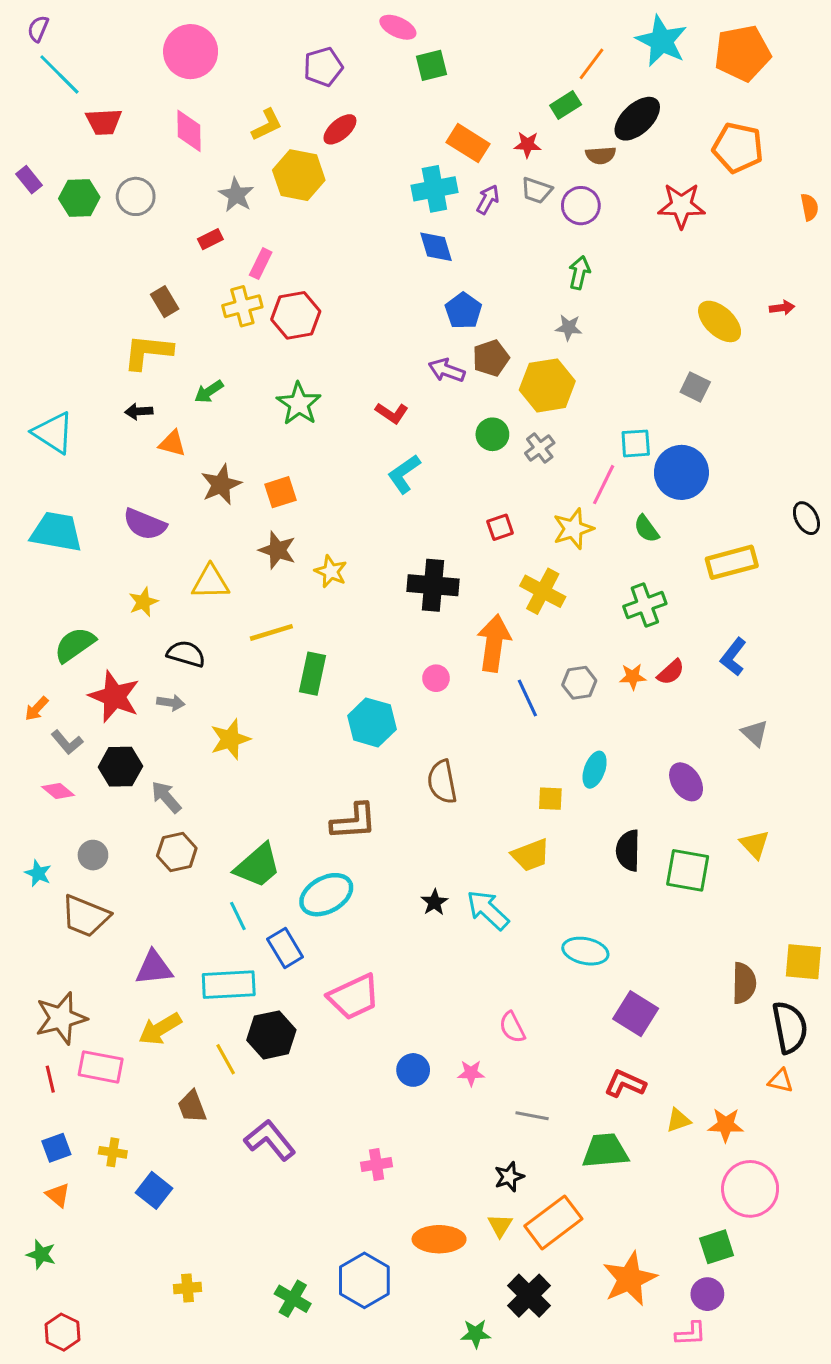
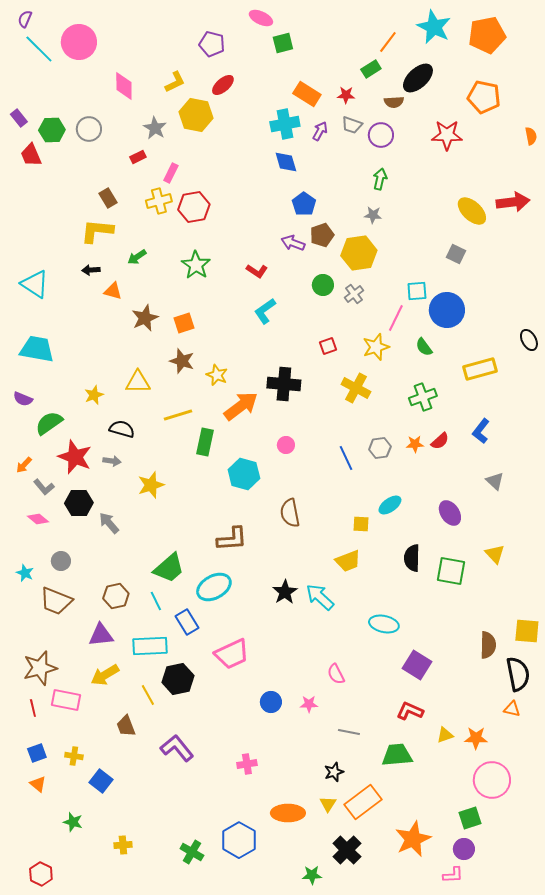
pink circle: (191, 52) -> (79, 42), moved
purple pentagon: (323, 67) -> (212, 44), turned 30
red trapezoid: (104, 122) -> (31, 155), moved, turned 70
red arrow: (782, 308) -> (513, 202), size x2.0
purple semicircle: (145, 524) -> (23, 399), moved, size x0.7
orange arrow: (494, 643) -> (241, 406), moved, turned 45
cyan ellipse: (595, 770) -> (390, 505), turned 35
brown hexagon: (177, 852) -> (116, 596), moved
black star: (434, 902) -> (285, 592), size x1.4
green star: (41, 1254) -> (73, 822), moved

